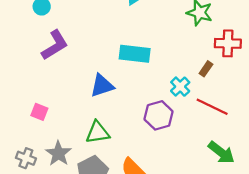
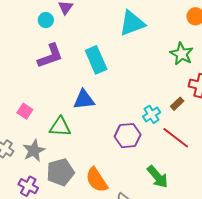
cyan rectangle: (135, 54) -> (96, 60), moved, turned 48
green triangle: (98, 132) -> (60, 127), moved
green arrow: (221, 153) -> (158, 177), moved

